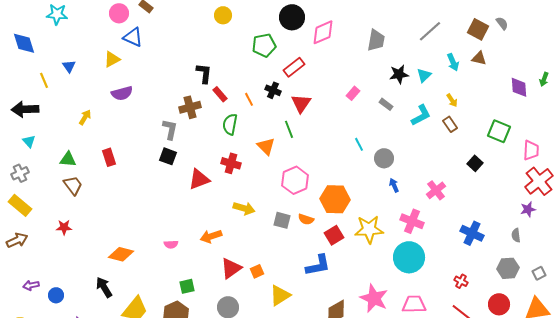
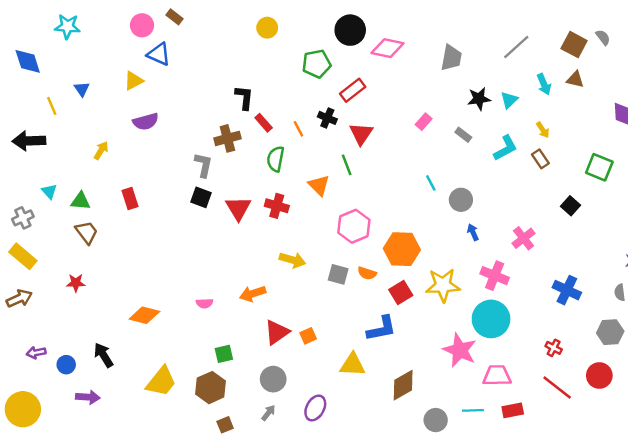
pink diamond: (323, 32) -> (388, 48), turned 36
cyan triangle: (29, 141) -> (49, 191), moved
red triangle: (199, 179) -> (238, 208), moved, turned -40
black arrow: (104, 287) -> (103, 355), moved
yellow triangle: (280, 295) -> (353, 365), moved, turned 35
pink star: (374, 298) -> (460, 350), moved

